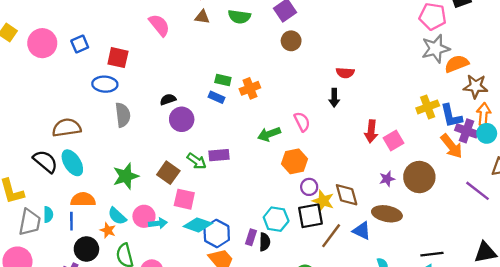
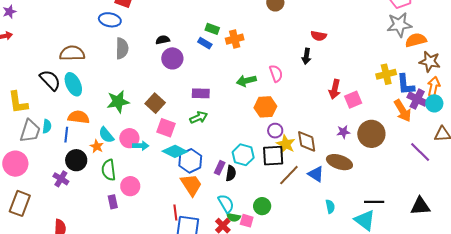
green arrow: (197, 161) -> (199, 117), moved, turned -66

